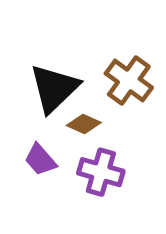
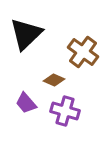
black triangle: (54, 88) -> (26, 34), moved

